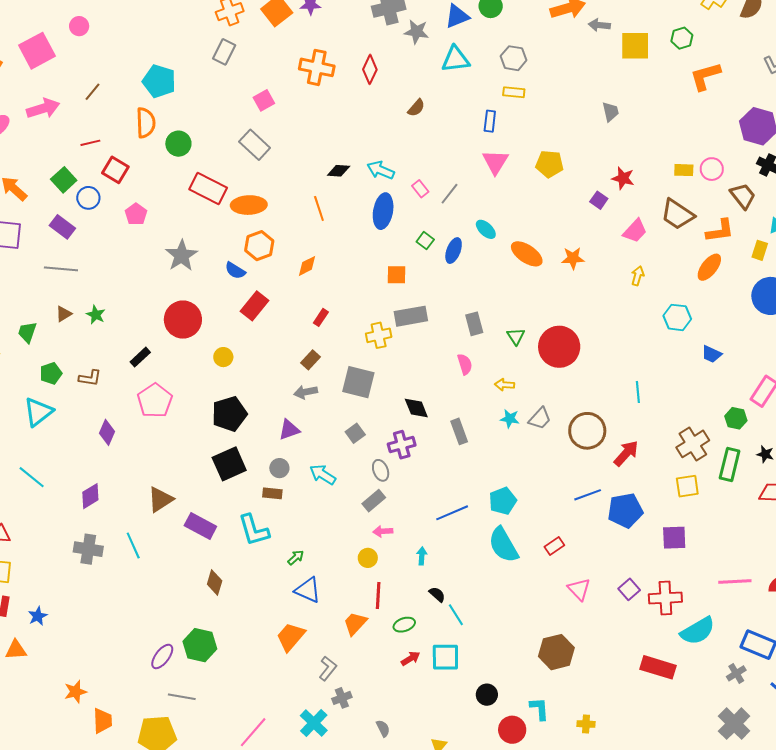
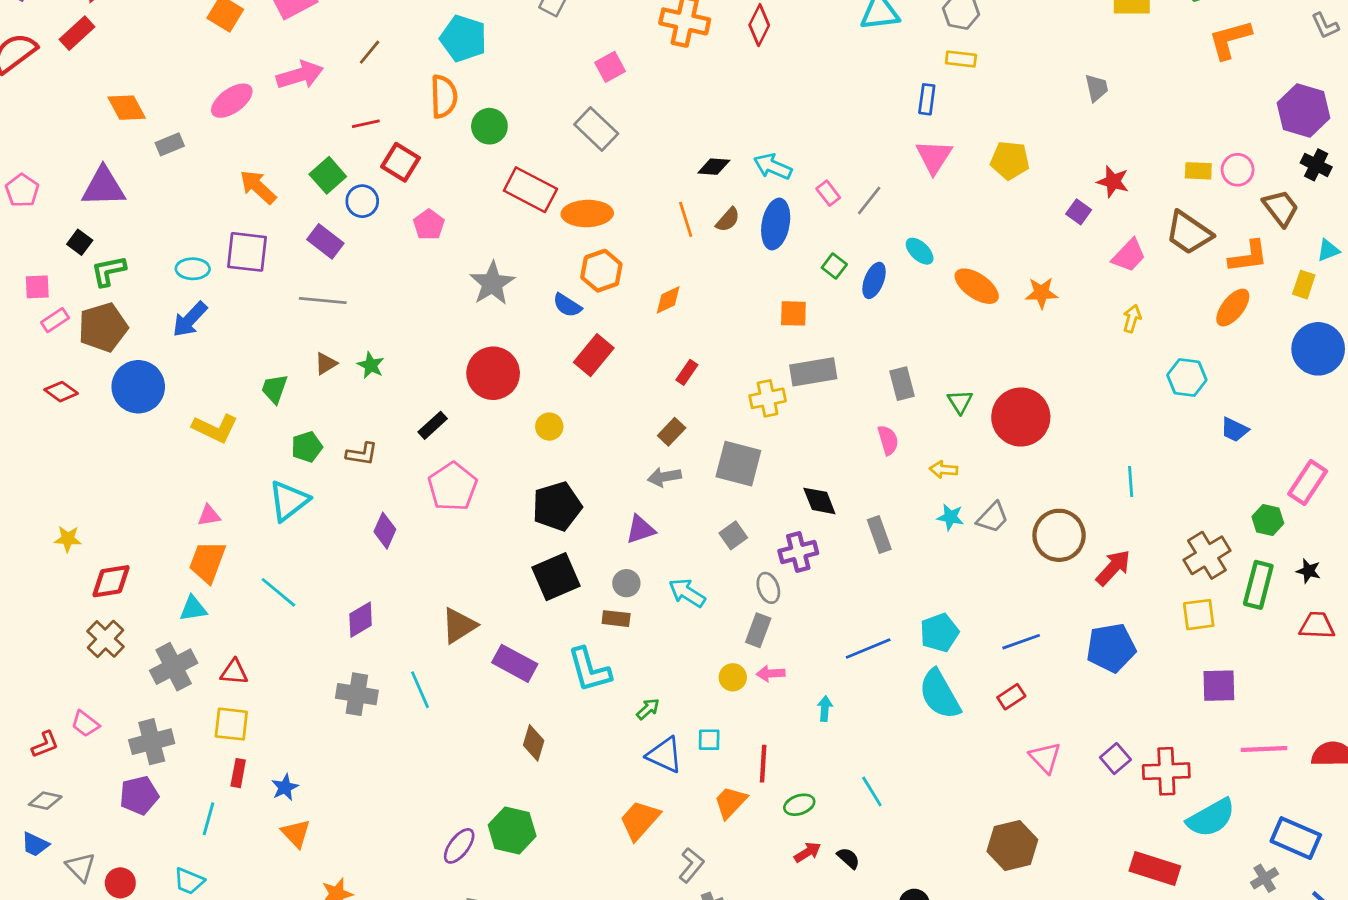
brown semicircle: (416, 108) -> (728, 220), moved
blue line: (588, 495) -> (1021, 642), moved
gray rectangle: (374, 501) -> (758, 630), turned -30
purple square: (674, 538) -> (1219, 686), moved
yellow circle: (368, 558) -> (733, 677), moved
black semicircle: (437, 594) -> (848, 858), moved
orange triangle: (16, 650) -> (296, 833), moved, turned 50
cyan square: (445, 657) -> (709, 740), moved, size x0.6

